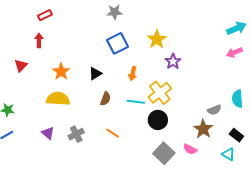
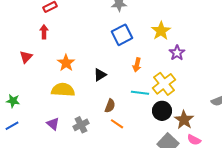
black triangle: (95, 74) -> (100, 75), moved
brown semicircle: (105, 99) -> (110, 106), moved
brown star: (203, 129) -> (184, 120), moved

